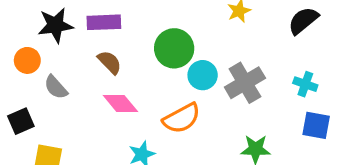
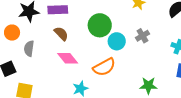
gray cross: (245, 83) -> (142, 36), moved, size x0.6
gray semicircle: (56, 87) -> (29, 49), turned 49

